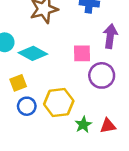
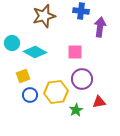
purple arrow: (110, 36) -> (100, 27), moved
purple circle: (102, 75) -> (82, 79), moved
red triangle: (108, 126) -> (99, 102), moved

